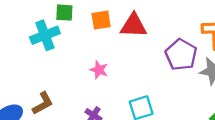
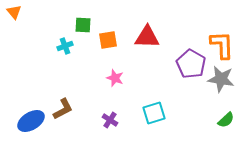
orange square: (101, 20) -> (108, 40), moved
cyan cross: (45, 35) -> (65, 46), size x0.6

